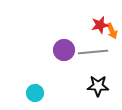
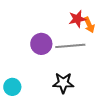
black star: (98, 86) -> (63, 83), moved

